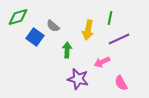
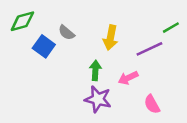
green line: (110, 18) -> (171, 28), moved, turned 48
green arrow: (67, 50) -> (95, 70), moved

